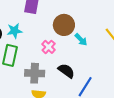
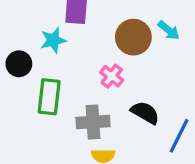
cyan star: (15, 31) -> (53, 40), moved
cyan arrow: (81, 40) -> (169, 30), moved

